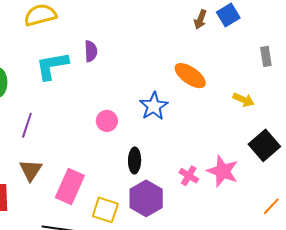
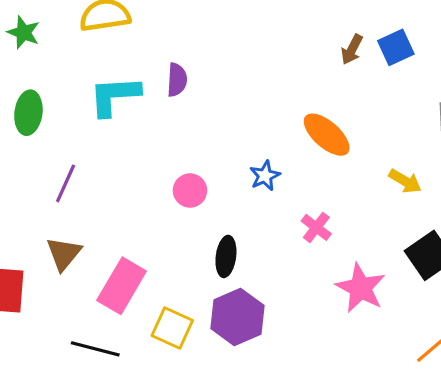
blue star: (154, 106) -> (265, 176), size x0.7
pink cross: (189, 176) -> (316, 227), moved

